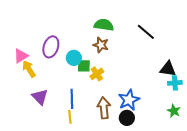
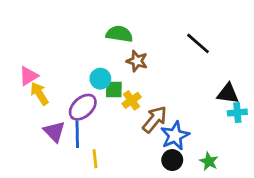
green semicircle: (104, 25) -> (119, 34), moved
purple ellipse: (51, 47) -> (83, 107), moved, turned 30
blue line: (72, 99) -> (77, 134), moved
brown arrow: (104, 108) -> (155, 119), moved, turned 45
green star: (174, 111) -> (209, 161), moved

